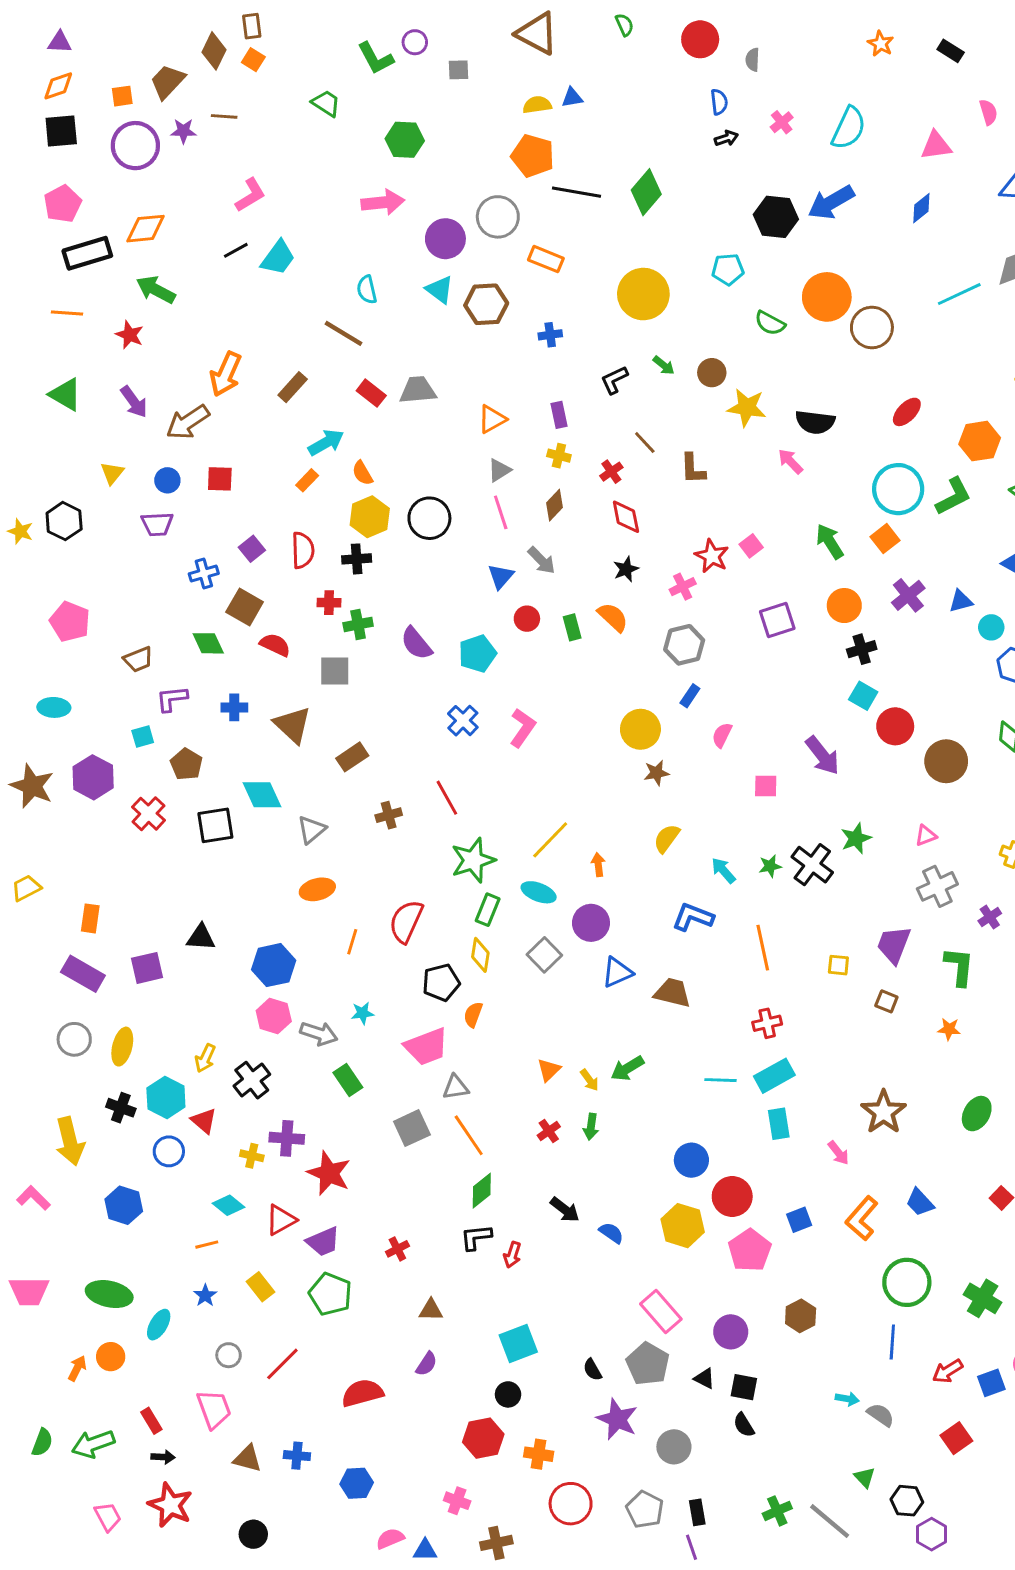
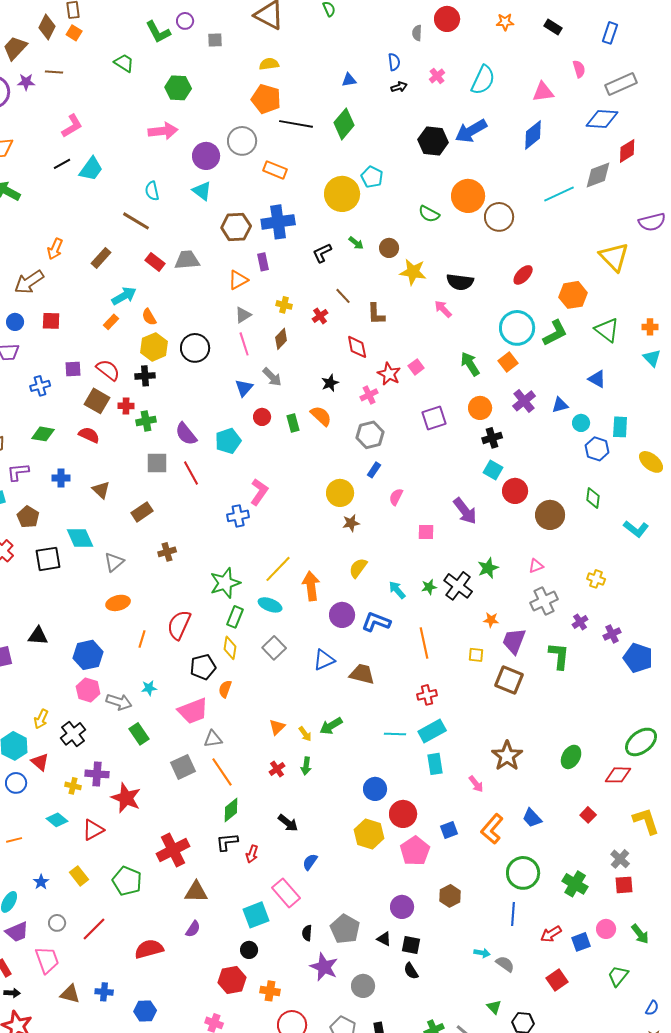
red circle: (700, 39) -> (447, 19), moved
orange star: (881, 44) -> (505, 22), turned -30
blue triangle: (572, 98) -> (349, 80), moved
blue diamond: (921, 208) -> (533, 135), size x1.4
cyan pentagon: (728, 269) -> (372, 177), moved, turned 30
brown hexagon: (486, 304) -> (236, 227), moved
blue cross: (550, 335) -> (278, 222), size x2.0
orange arrow: (226, 374) -> (55, 249), size x0.7
purple rectangle: (559, 415) -> (263, 262), moved
red diamond: (626, 517) -> (357, 347), moved
purple square: (252, 549) -> (73, 369), turned 36
red semicircle: (303, 550) -> (108, 370), turned -50
brown square: (245, 607) -> (97, 401), moved
green diamond: (208, 643) -> (43, 434), turned -55
gray square: (335, 671) -> (157, 463), moved
blue cross: (463, 721) -> (238, 516), moved, turned 35
brown triangle: (293, 725) -> (101, 490), size x0.7
red line: (447, 798) -> (191, 473), moved
orange arrow: (598, 865) -> (311, 586), size x1.8
purple circle: (591, 923) -> (342, 615), moved
brown square: (886, 1001) -> (509, 680), size x1.8
orange star: (949, 1029) -> (491, 620), moved
blue semicircle: (611, 1233) -> (310, 862), moved, turned -90
purple trapezoid: (323, 1242) -> (17, 932), moved
orange line: (207, 1245) -> (14, 840), moved
red cross: (397, 1249) -> (173, 850), size x2.0
brown triangle: (431, 1310) -> (196, 892), size x1.4
pink rectangle: (661, 1311) -> (286, 893), moved
black semicircle: (592, 1370) -> (307, 933), turned 35

